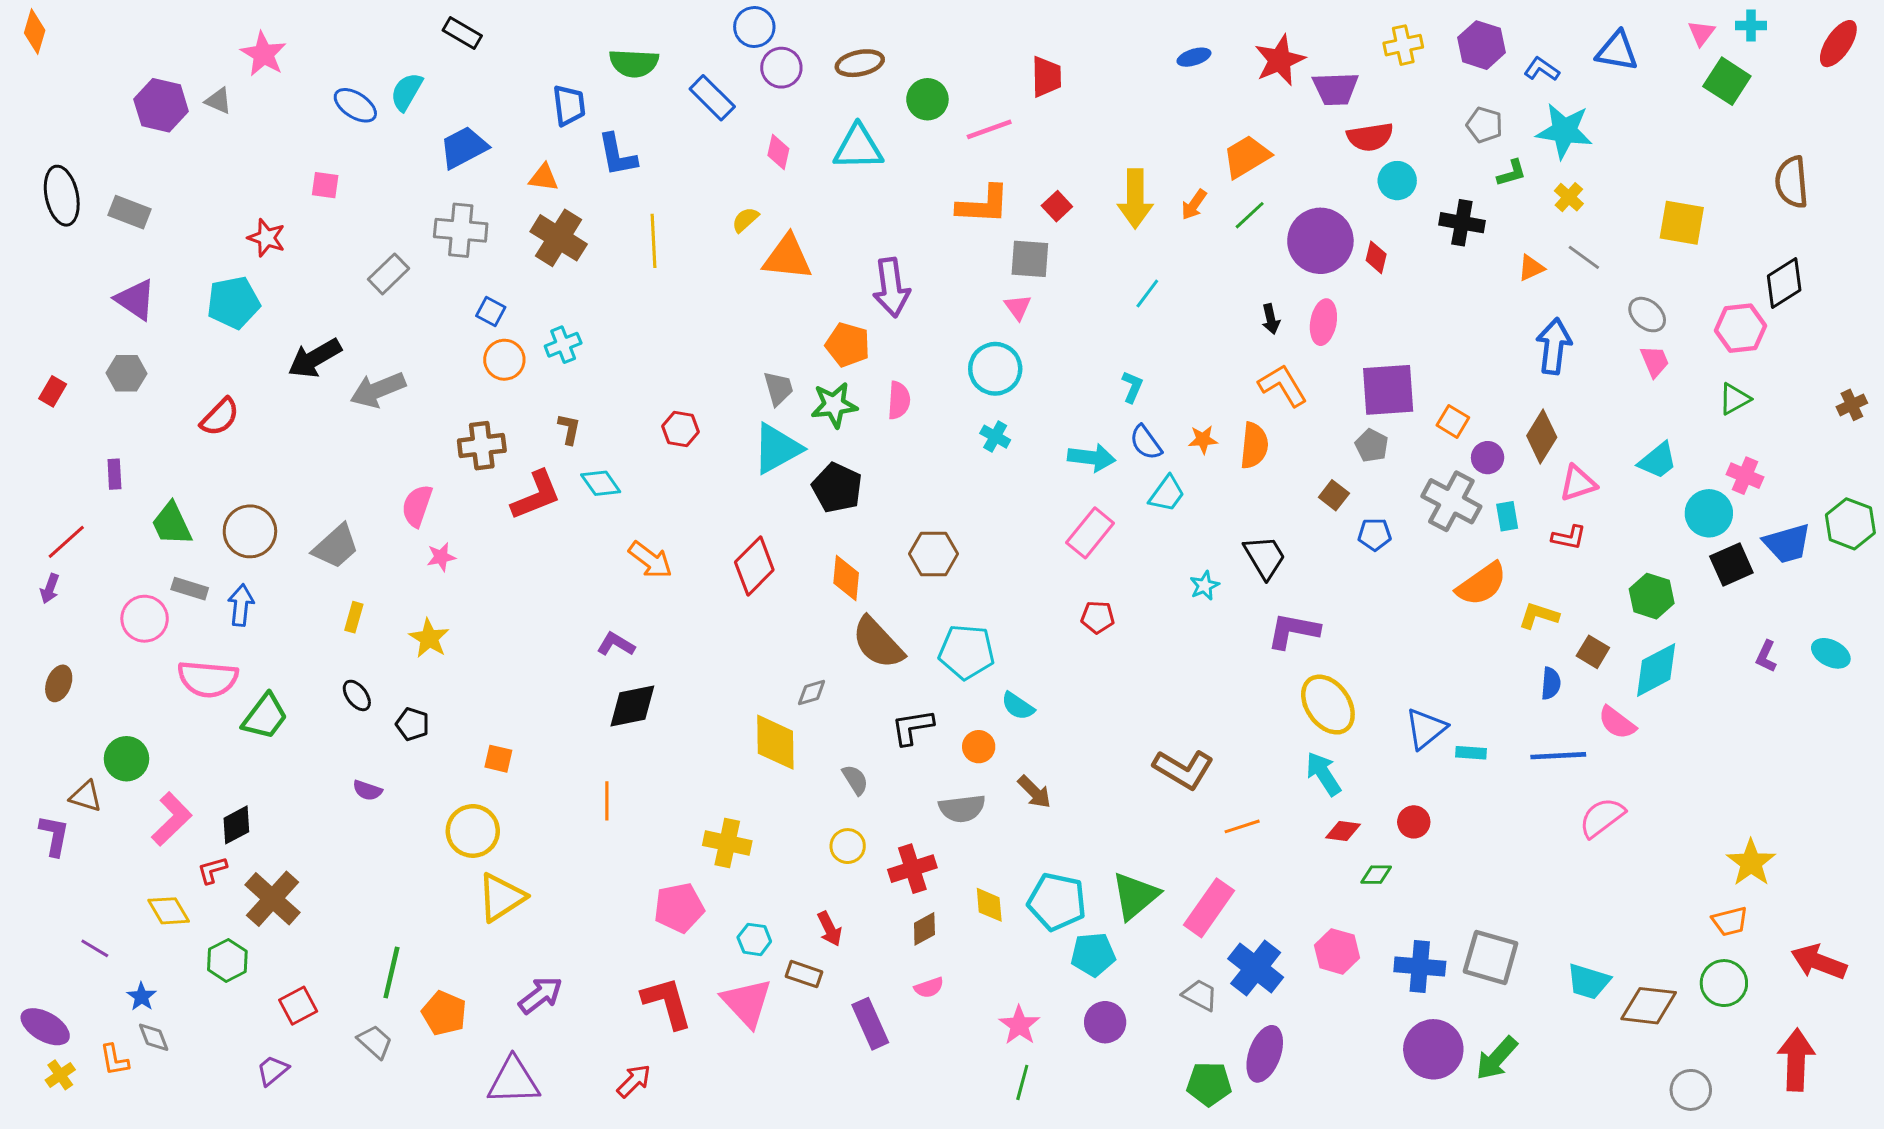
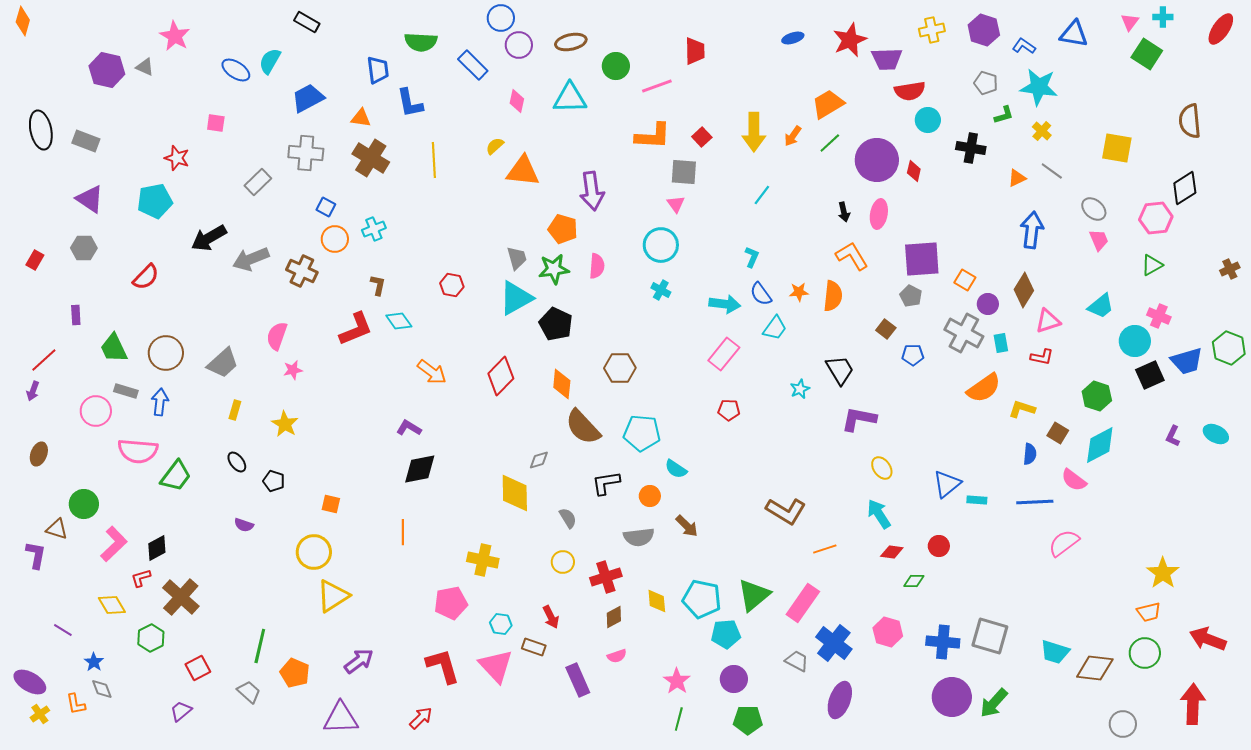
brown cross: (482, 446) -> (302, 271), moved, turned 32
yellow ellipse: (1328, 705) -> (882, 468), size x0.6
green pentagon: (1209, 1084) -> (748, 720), moved

